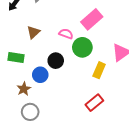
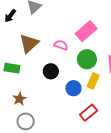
brown triangle: (33, 32) -> (29, 43), size x1.5
green circle: (82, 47) -> (87, 59), moved
blue circle: (40, 75) -> (73, 88), moved

